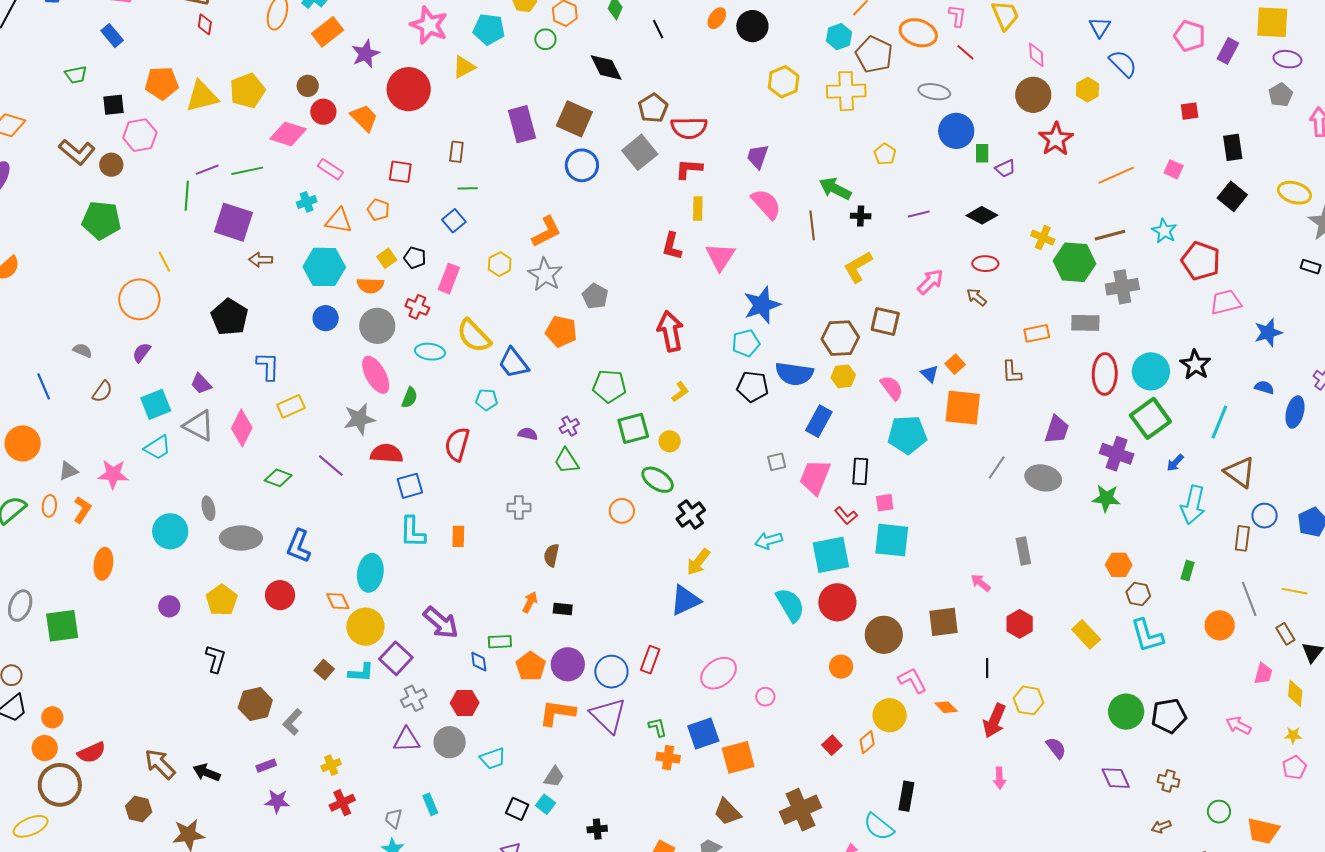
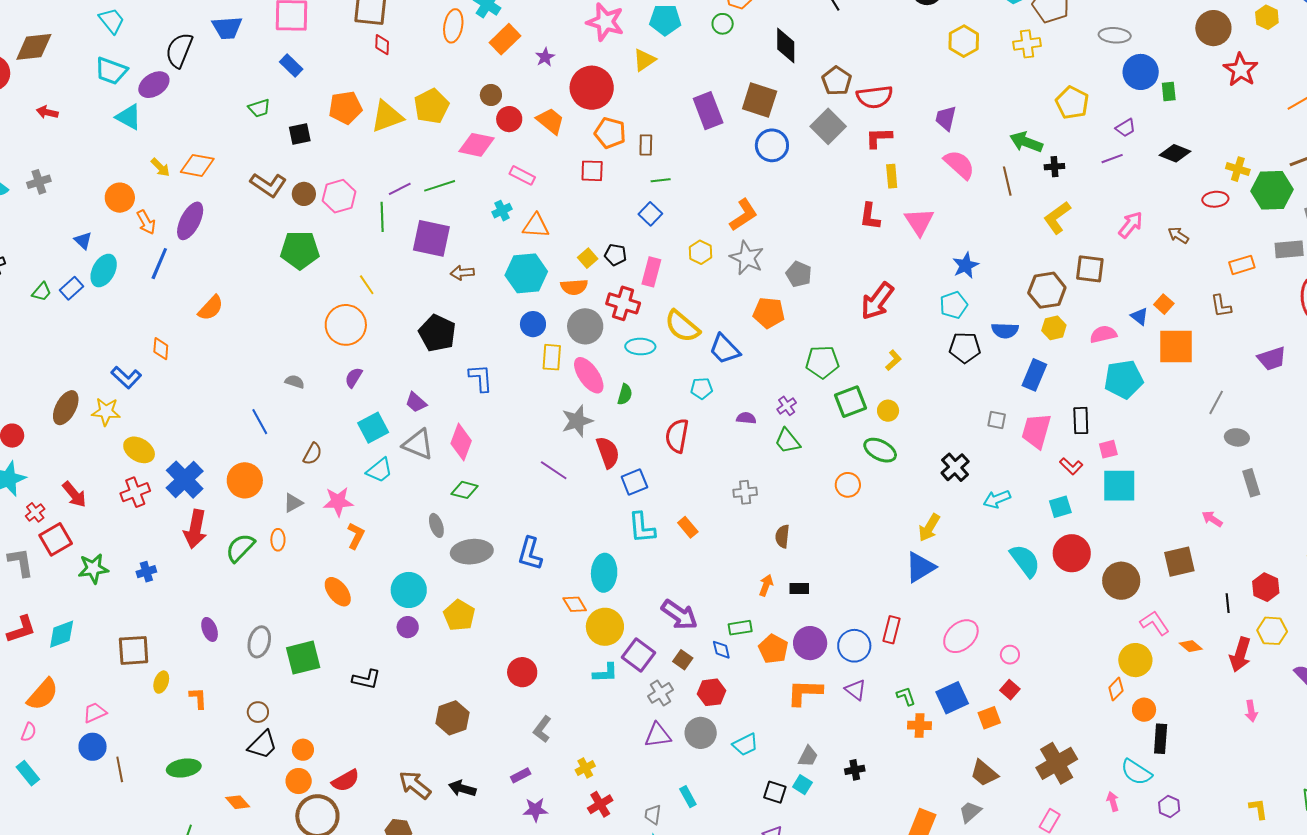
purple star: (365, 54) -> (545, 57), size x0.7
black diamond: (606, 67) -> (786, 45), turned 33
yellow cross: (846, 91) -> (1027, 44), size x0.7
pink hexagon: (140, 135) -> (339, 196), moved
yellow pentagon: (885, 154) -> (1072, 103), size x1.5
purple trapezoid: (1005, 168) -> (1126, 128), moved
orange pentagon: (378, 210) -> (610, 133), moved, size x1.4
red ellipse: (985, 264) -> (1215, 199), moved
blue star: (762, 305) -> (966, 265), size x0.7
red cross: (417, 307) -> (623, 303), size x1.4
red arrow: (670, 331) -> (877, 301), turned -126
blue semicircle: (794, 374) -> (1005, 330), size x0.7
pink semicircle: (892, 388) -> (1103, 334), turned -60
brown semicircle: (102, 392) -> (312, 454), moved
yellow rectangle: (291, 406) -> (552, 357), moved, turned -56
purple trapezoid: (1057, 430) -> (1272, 358), turned 60
red semicircle: (387, 454) -> (608, 452), turned 72
gray square: (777, 462) -> (997, 420), turned 30
green diamond: (278, 478) -> (465, 490), moved
gray ellipse: (1043, 478) -> (1237, 437), moved, size x0.7
orange L-shape: (82, 510) -> (356, 536), moved
black cross: (691, 515) -> (955, 467), moved
cyan circle: (170, 531) -> (409, 590), moved
orange rectangle: (458, 536) -> (688, 527), turned -35
cyan square: (831, 555) -> (1060, 507), size x0.6
orange ellipse: (103, 564) -> (338, 592), turned -40
red circle: (280, 595) -> (522, 672), moved
red hexagon: (1020, 624) -> (1266, 587), moved
black L-shape: (216, 659) -> (366, 679), moved, turned 92
orange circle: (841, 667) -> (1144, 710), moved
brown square: (324, 670) -> (683, 660), moved
brown hexagon: (255, 704) -> (452, 718), moved
purple triangle: (608, 715) -> (856, 690), size x0.6
red square: (832, 745) -> (1010, 690), moved
orange square: (738, 757) -> (989, 718), size x0.7
black cross: (597, 829) -> (855, 770), moved

